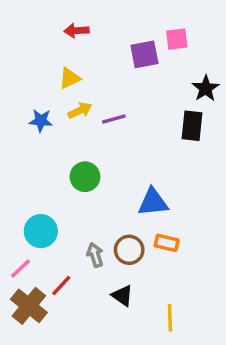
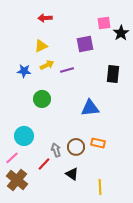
purple square: (144, 54) -> (85, 44), moved
black star: (206, 88) -> (121, 33), moved
green circle: (85, 177) -> (42, 99), moved
blue triangle: (153, 202) -> (90, 108), moved
red line: (61, 285) -> (44, 164), moved

